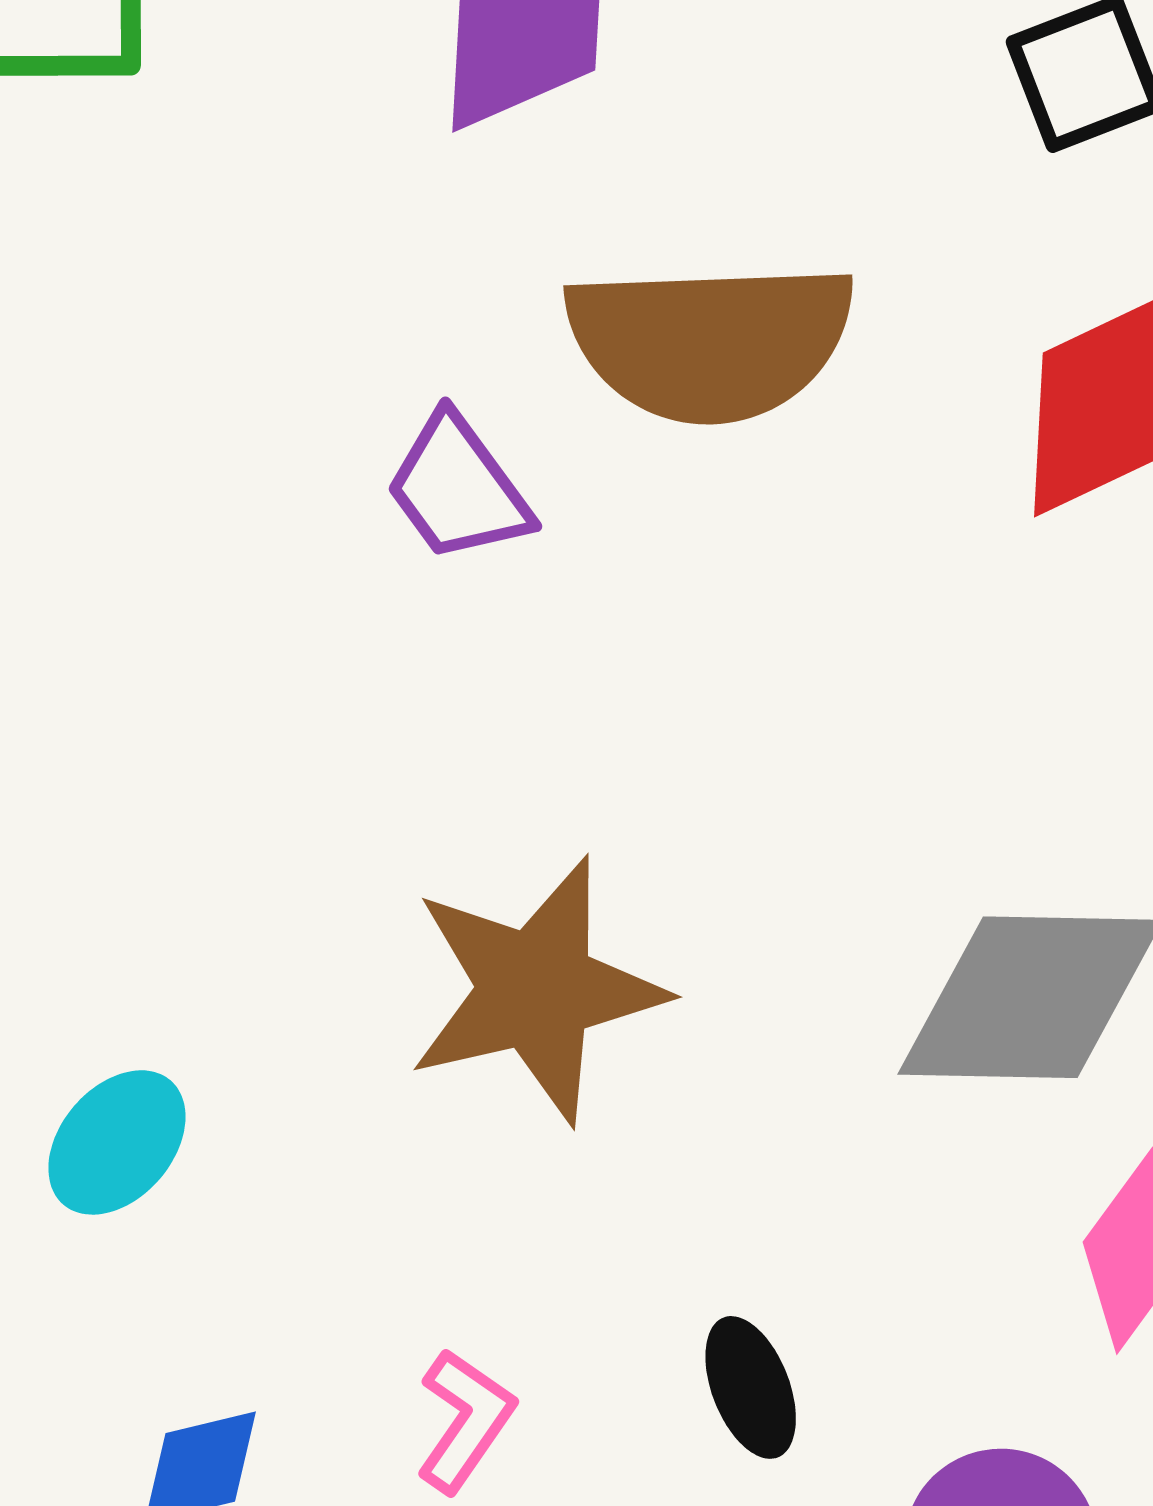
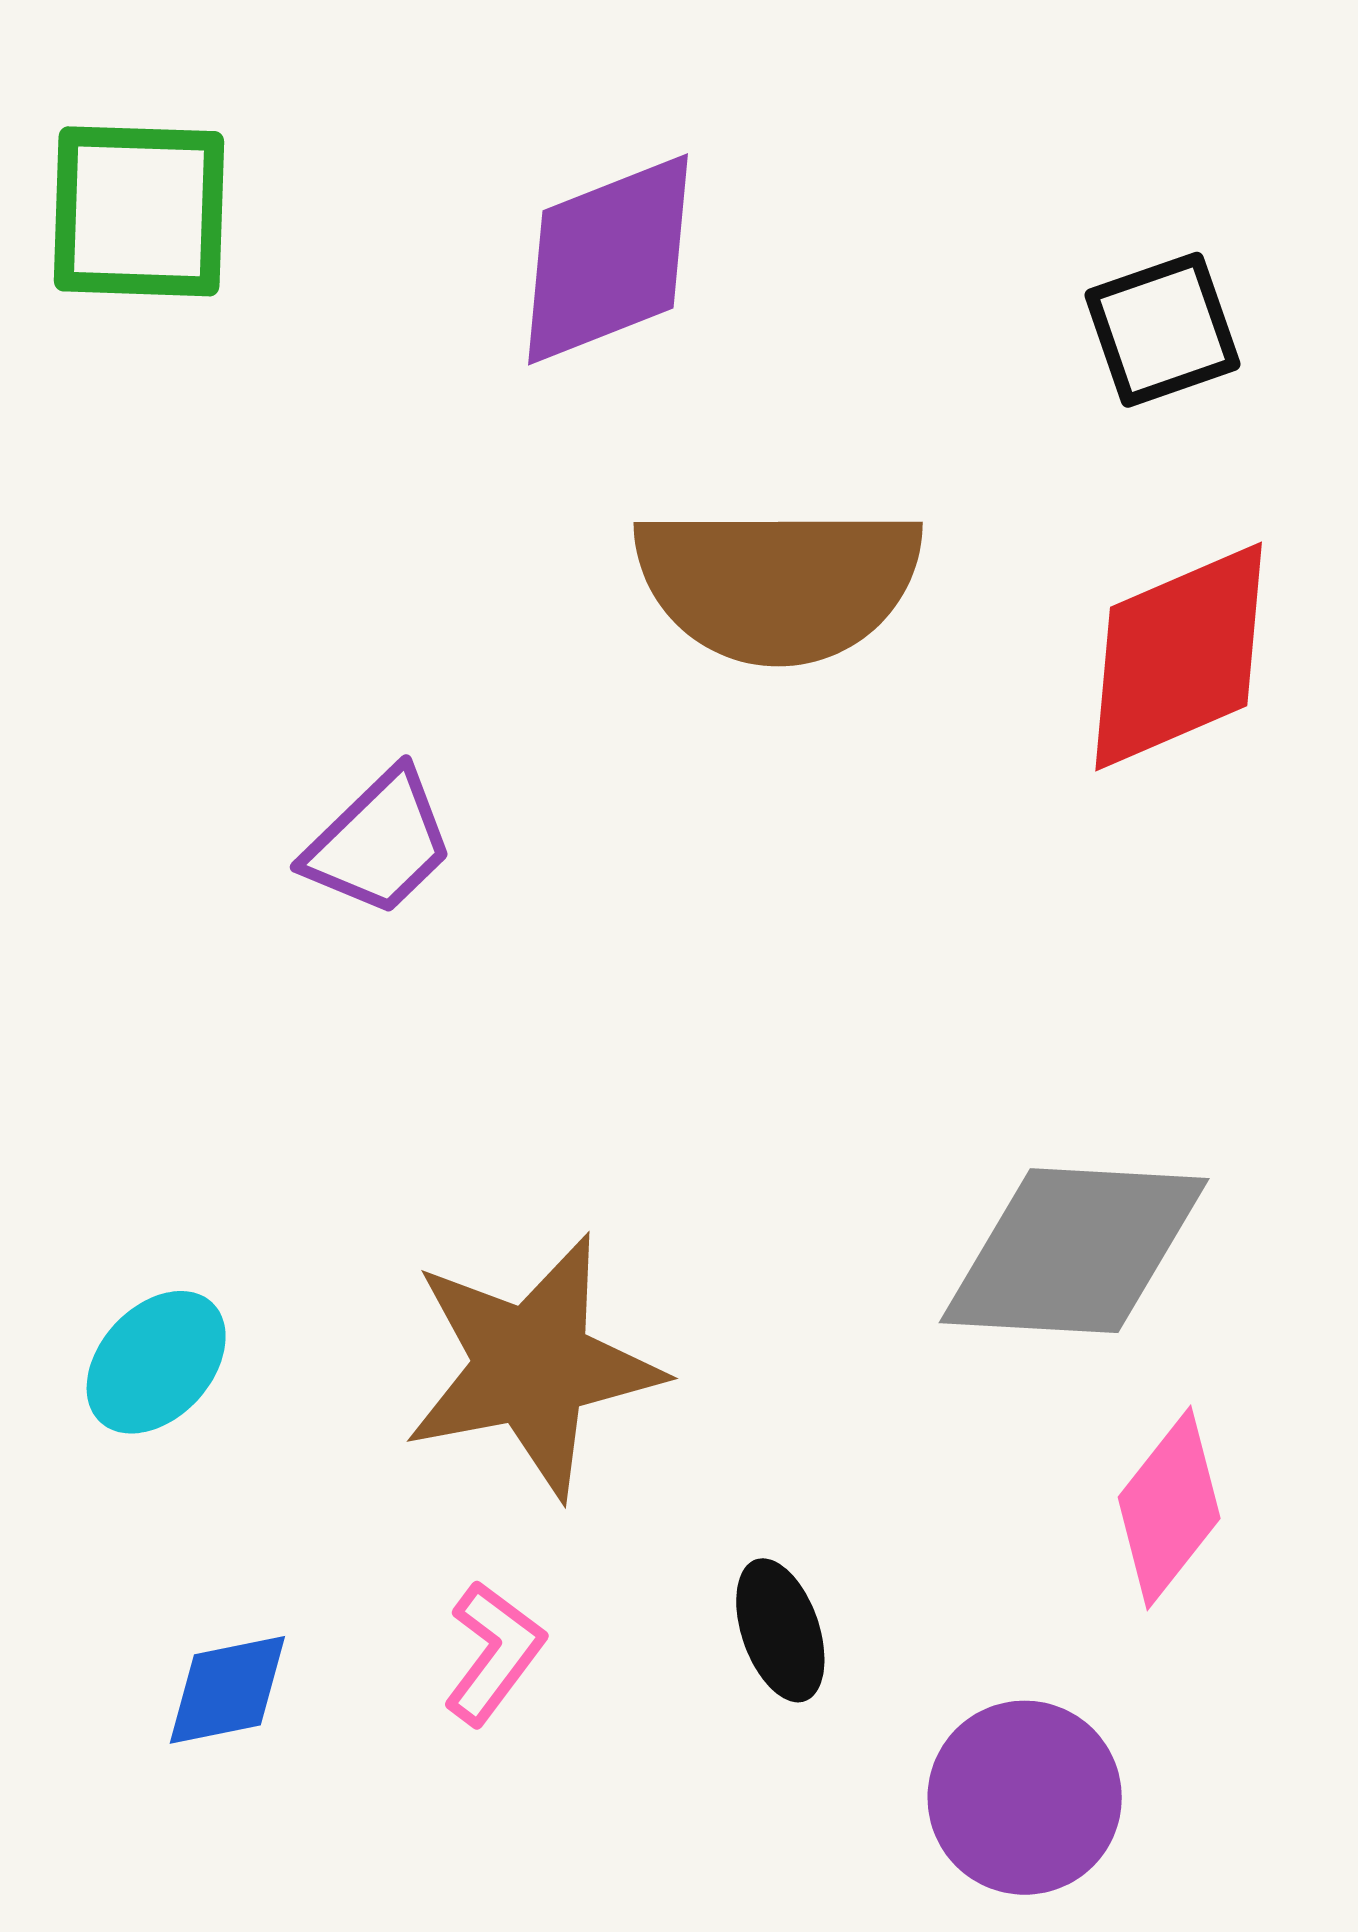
purple trapezoid: (458, 488) -> (379, 843), moved, turned -100
brown star: (536, 990) -> (532, 1366), moved

